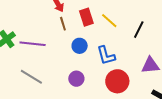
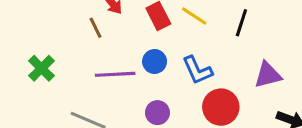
brown line: (63, 24) -> (96, 28), moved
purple line: (33, 44) -> (115, 74), moved

